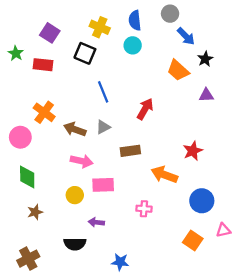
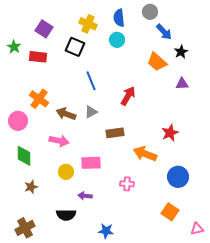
pink arrow: (82, 161) -> (59, 141), moved
pink triangle: (223, 230) -> (197, 229), moved

